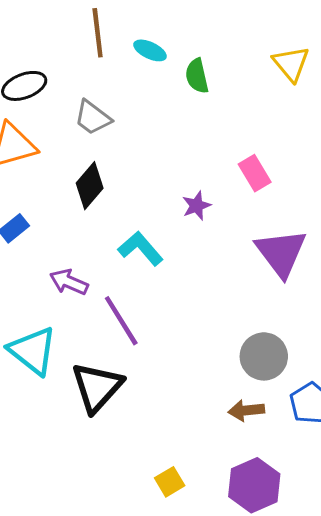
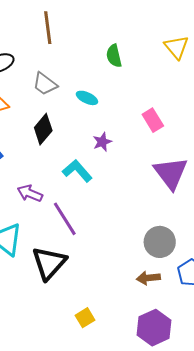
cyan ellipse: (150, 50) -> (87, 98), moved
purple star: (196, 206) -> (102, 142), moved
yellow square: (170, 482) -> (85, 318), moved

